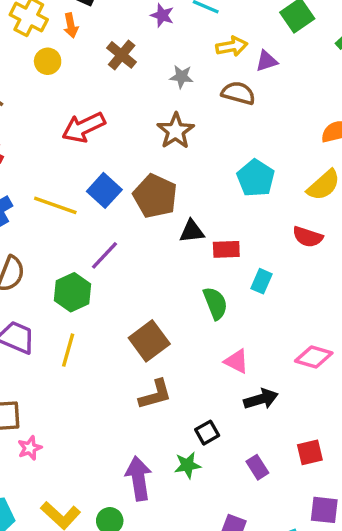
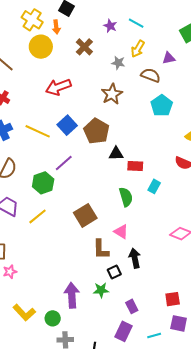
yellow arrow: (232, 46) -> (138, 49), moved, turned 126
yellow circle: (48, 61) -> (41, 47), size x1.5
cyan pentagon: (256, 178) -> (162, 106), moved
yellow line: (68, 350) -> (37, 216), turned 30
pink triangle: (237, 361) -> (121, 232), moved
brown L-shape: (155, 394) -> (101, 249), moved, turned 100
black arrow: (261, 399) -> (135, 258), moved, turned -90
red square: (310, 452) -> (173, 299), moved
purple rectangle: (257, 467) -> (132, 306), moved

